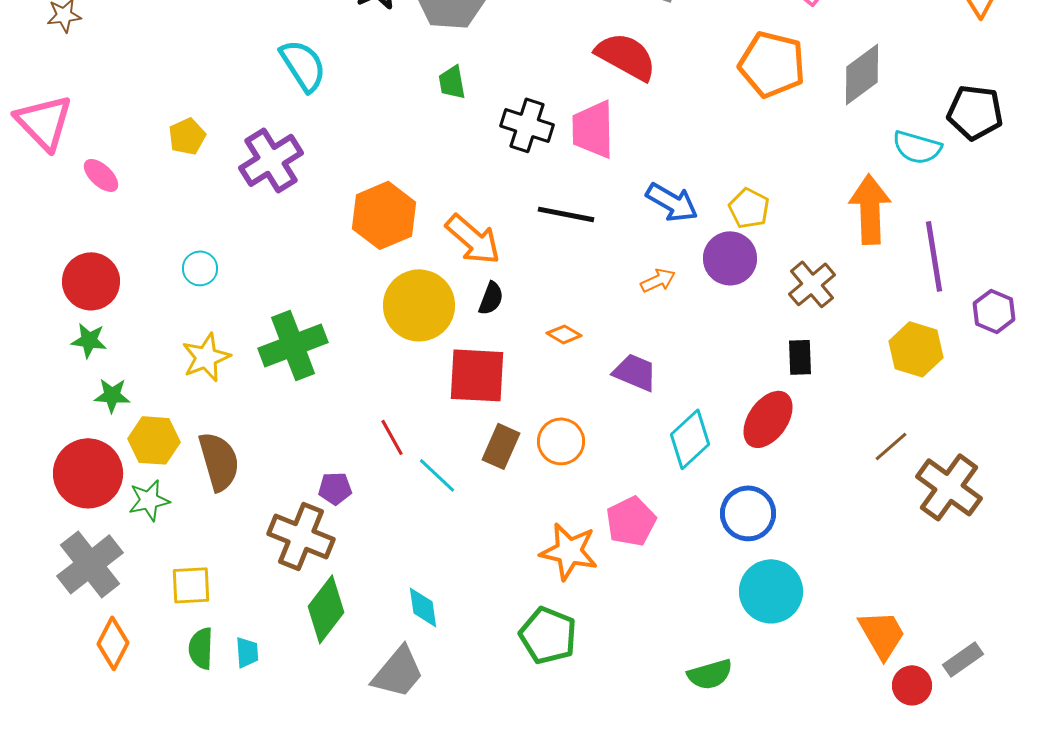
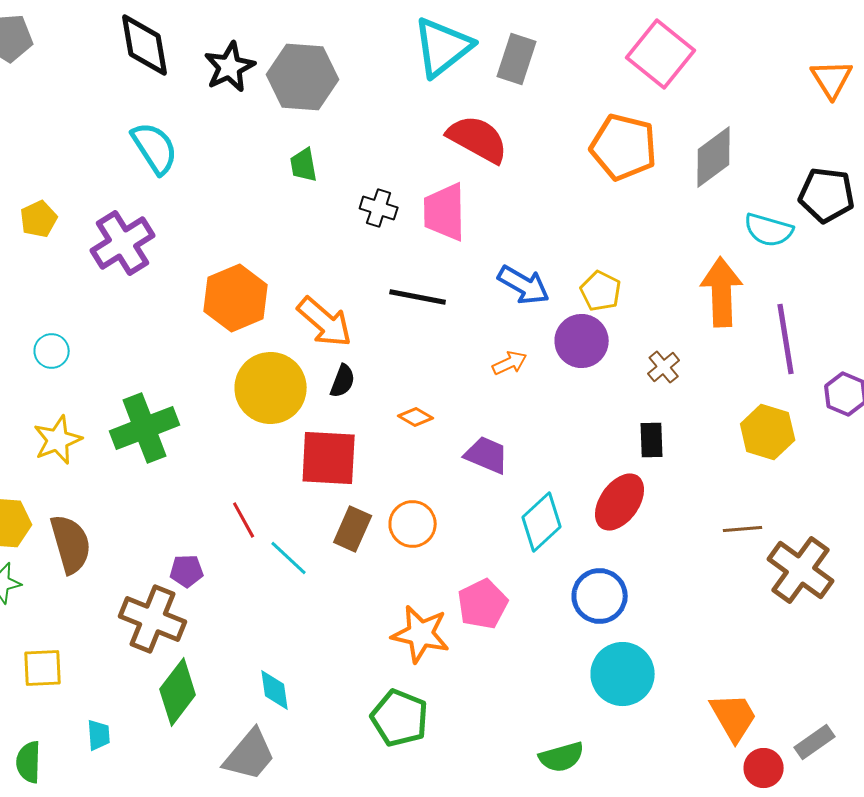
black cross: (527, 125) -> (379, 208), size x0.7
brown cross: (812, 284) -> (664, 367), size x0.7
brown line: (891, 446) -> (743, 529), turned 36
green semicircle: (201, 648) -> (29, 762), moved

